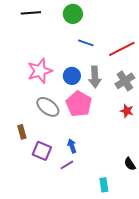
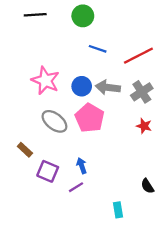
pink star: (40, 71) -> (45, 81), turned -30
gray arrow: (95, 77) -> (108, 87), turned 100
brown rectangle: (22, 132) -> (25, 150), turned -32

